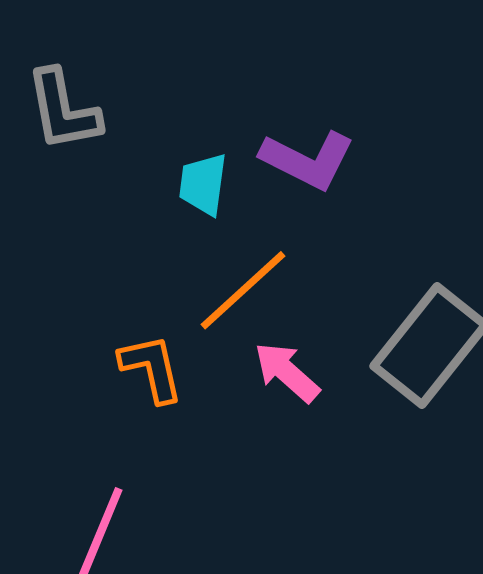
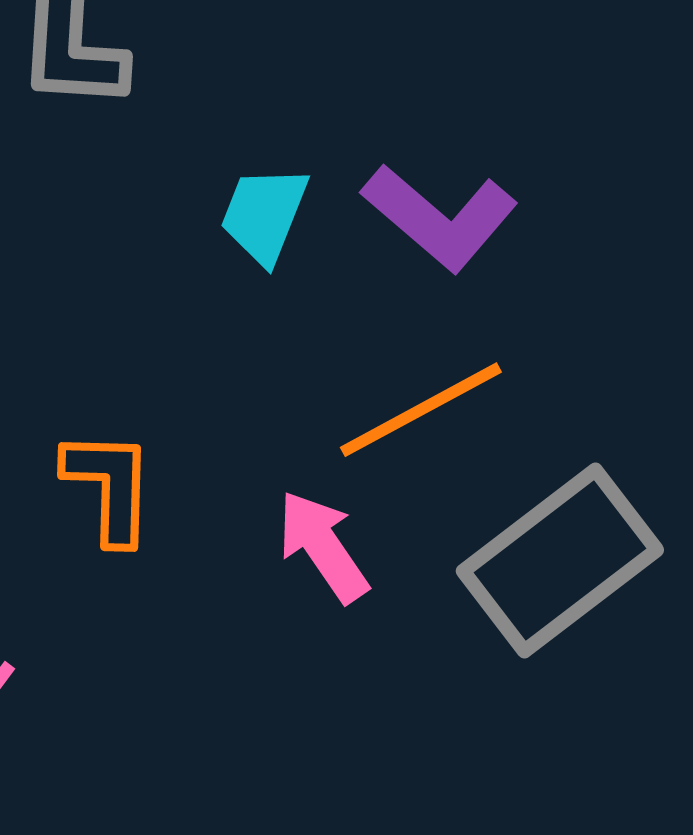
orange line: (243, 290) -> (421, 410), moved

